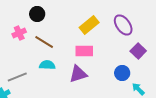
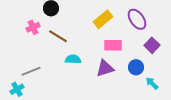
pink rectangle: (84, 51) -> (113, 45), moved
cyan semicircle: (47, 65) -> (73, 59), moved
purple triangle: (78, 74) -> (105, 68), moved

